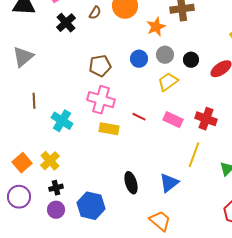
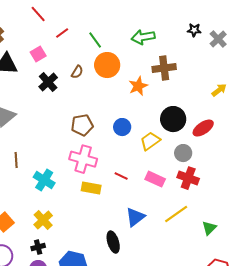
gray circle: (165, 55) -> (183, 153), moved
blue circle: (139, 59) -> (122, 127), moved
black circle: (191, 60) -> (173, 119), size x1.6
yellow line: (194, 155) -> (176, 214), turned 35
yellow cross: (50, 161) -> (43, 220), moved
blue triangle: (169, 183) -> (135, 217), moved

